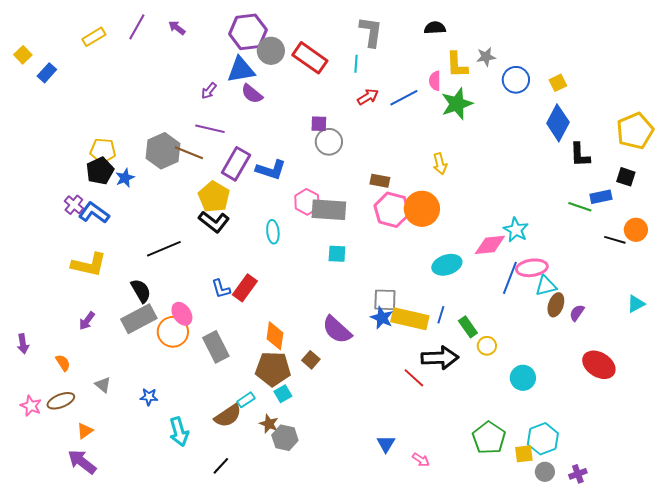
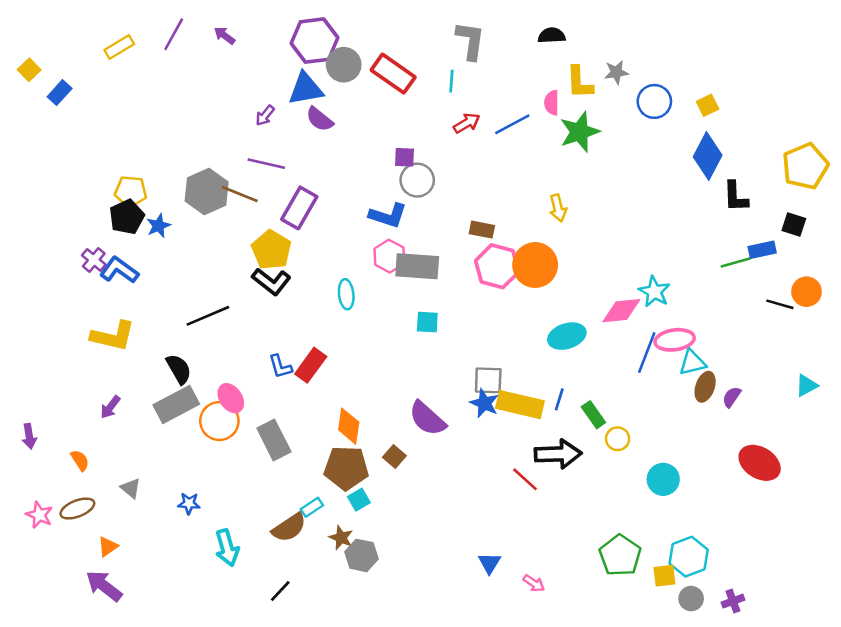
blue L-shape: (271, 170) -> (388, 216), moved
green line: (580, 207) -> (735, 262), turned -35

